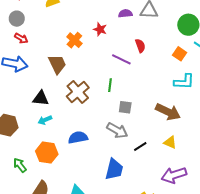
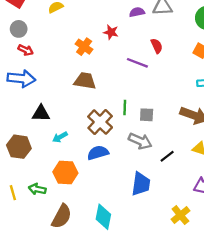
brown trapezoid: (57, 64) -> (85, 81), moved, turned -50
green line: (110, 85) -> (125, 107), moved
brown cross: (78, 92) -> (100, 122), moved
black triangle: (41, 98) -> (41, 113), moved
green arrow: (20, 165) -> (37, 189), turned -35

